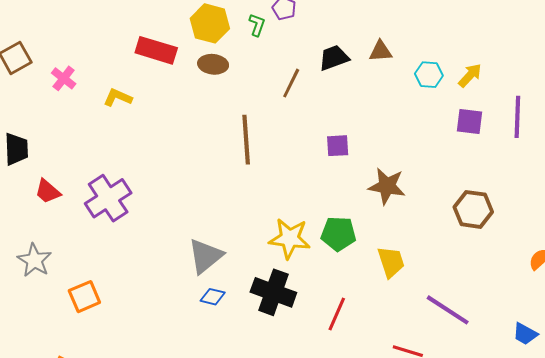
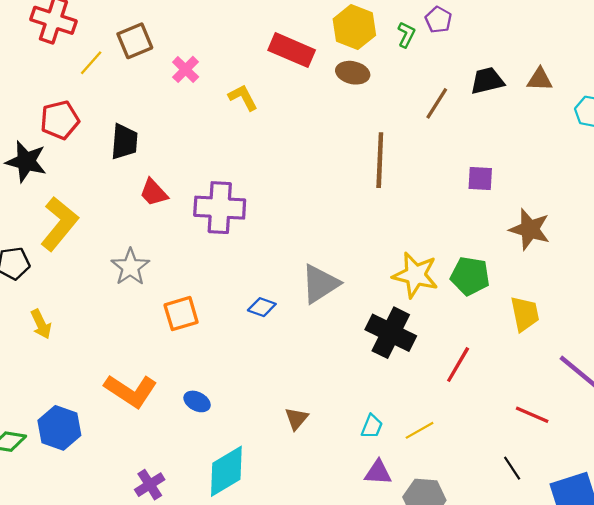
yellow L-shape: (118, 97) -> (243, 97), turned 32
purple cross: (108, 198) -> (220, 208), turned 30
blue diamond: (213, 297) -> (262, 307), moved

